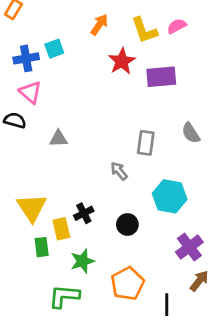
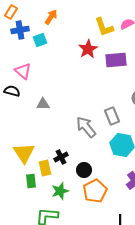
orange arrow: (99, 25) -> (51, 17), moved
blue cross: (26, 58) -> (20, 30), moved
gray rectangle: (146, 143) -> (112, 116), moved, turned -30
gray arrow: (119, 171) -> (86, 127), size x1.6
black circle: (127, 224) -> (84, 170), moved
orange pentagon: (127, 284) -> (95, 191), moved

